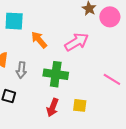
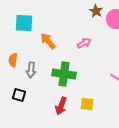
pink arrow: (77, 42) -> (84, 43), size x0.6

